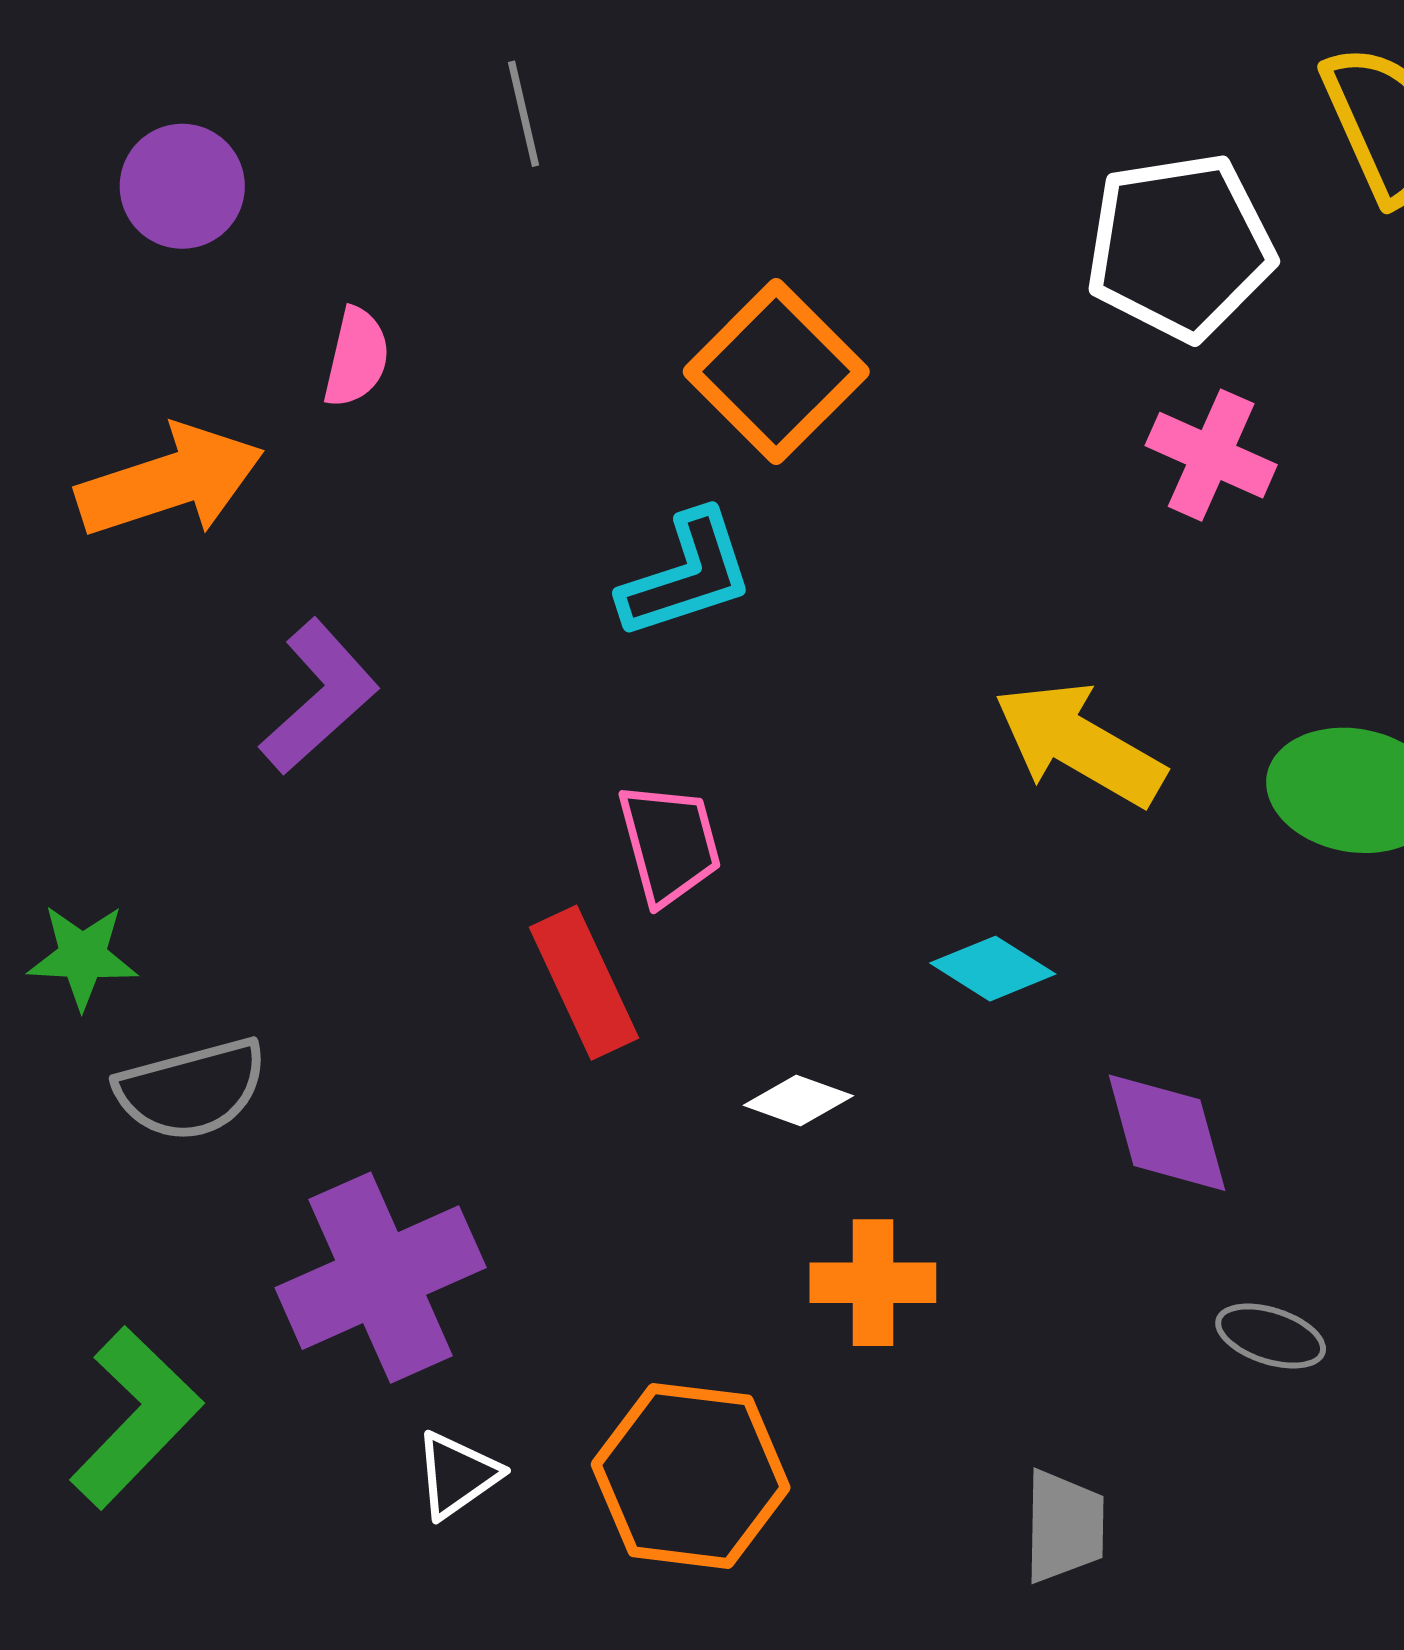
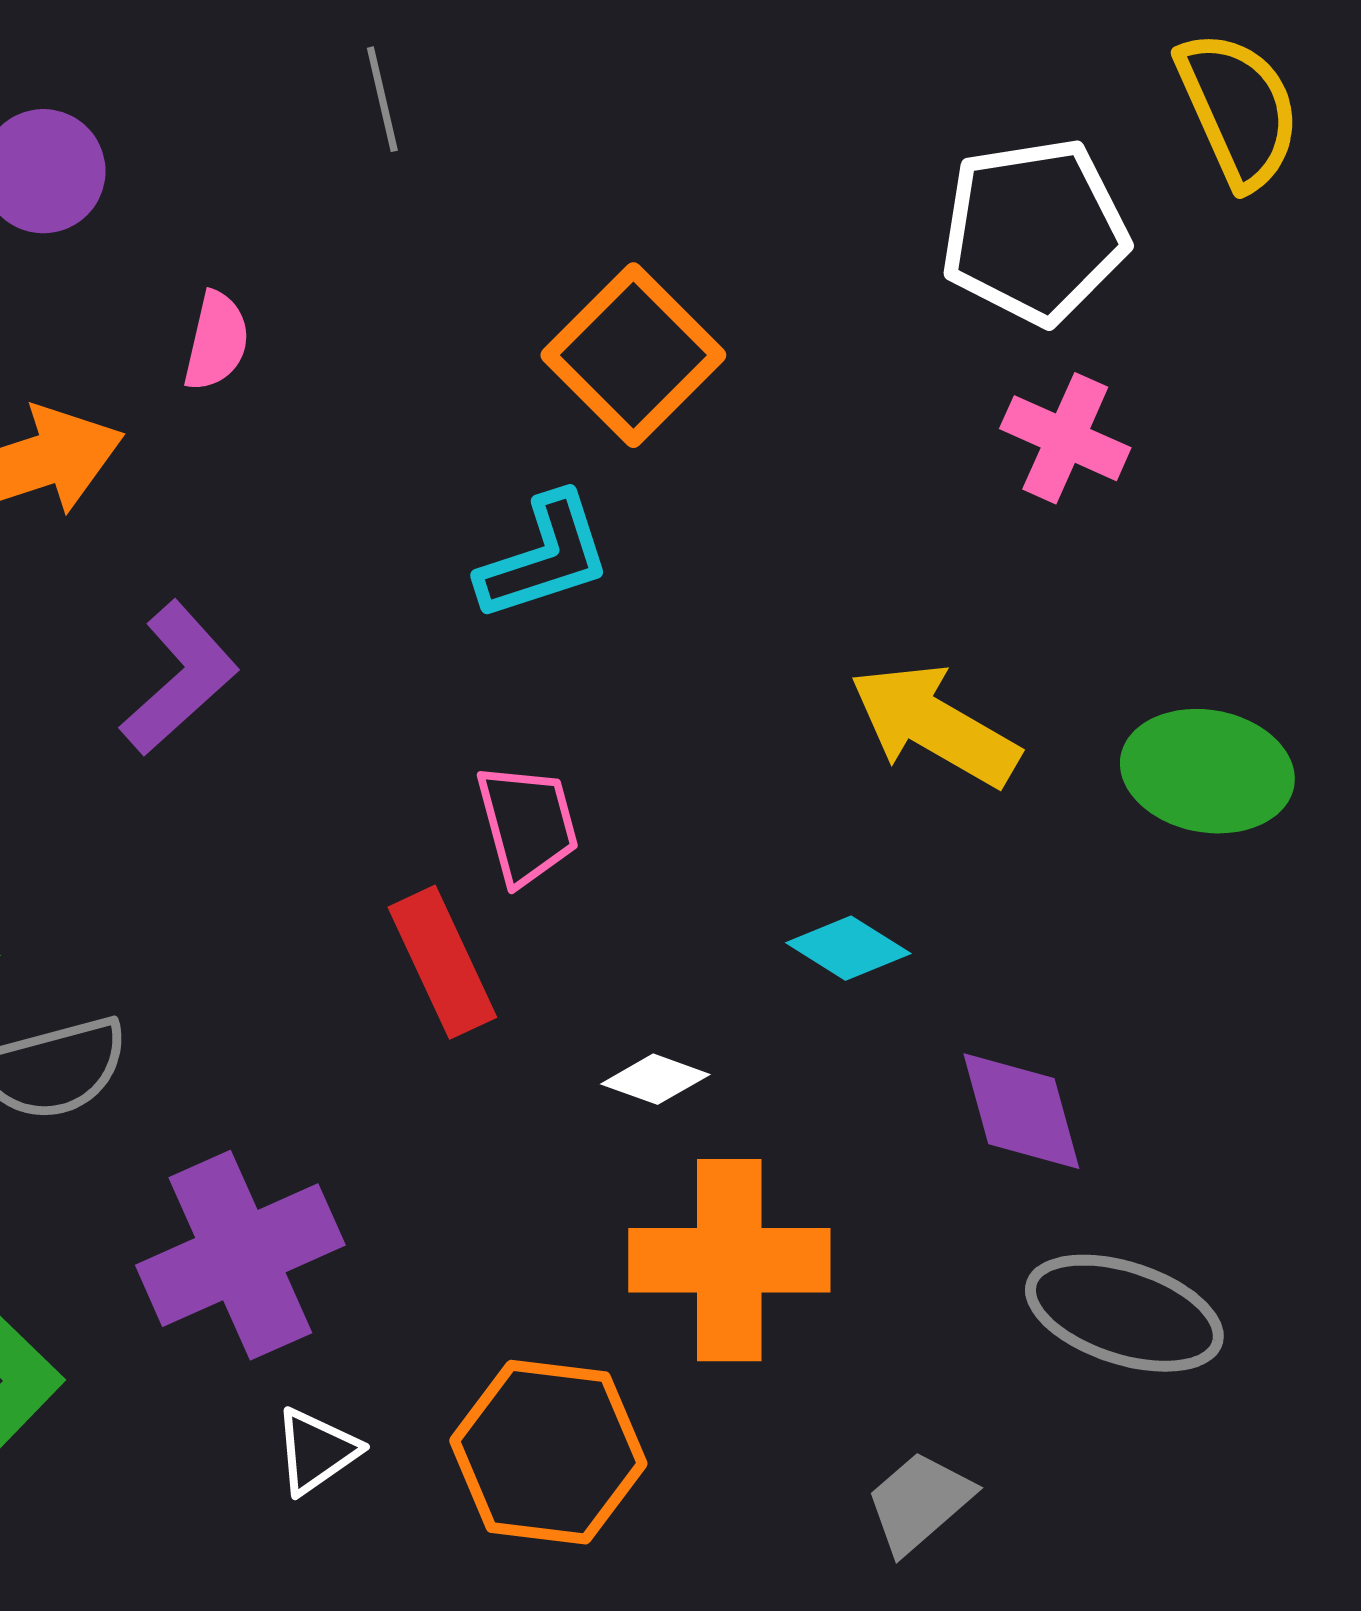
orange cross: (873, 1283) -> (729, 1260), size x1.6
gray ellipse: (1271, 1336) -> (1124, 1313), size x1.8
gray trapezoid: (1064, 1526) -> (919, 1502), turned -132

